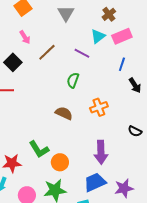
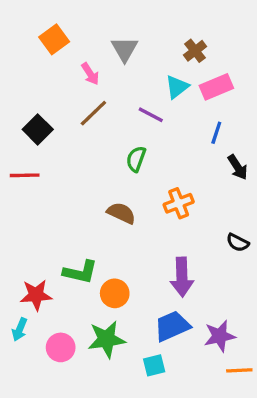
pink arrow: (25, 37) -> (90, 74), moved
green L-shape: (39, 149) -> (80, 272), turned -45

